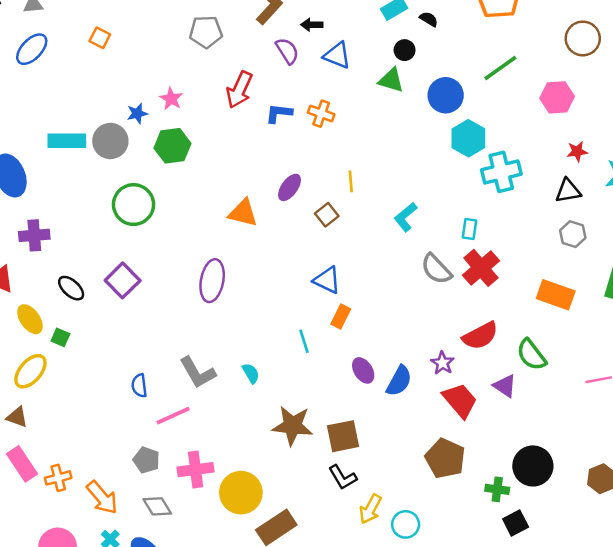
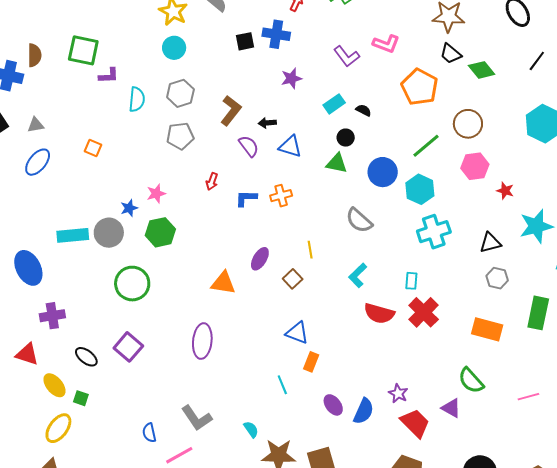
brown circle: (583, 38) -> (468, 124), moved
red arrow: (239, 90) -> (212, 181), size x0.6
pink star: (171, 99) -> (156, 194), turned 30
orange cross: (321, 114) -> (281, 196), turned -30
cyan hexagon: (468, 138) -> (420, 189), moved
red star: (577, 151) -> (505, 191), moved, turned 30
gray semicircle: (436, 269) -> (359, 220), moved
red semicircle: (480, 336) -> (379, 313), moved, turned 48
cyan semicircle: (251, 373) -> (251, 429), moved

